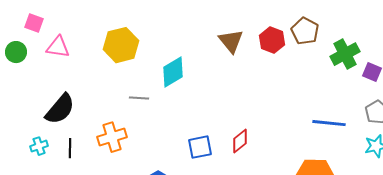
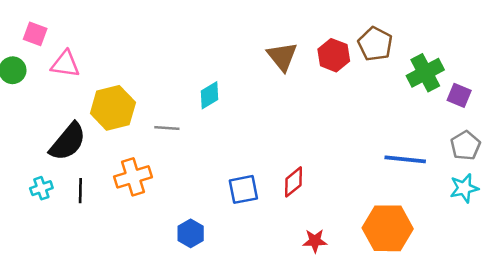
yellow hexagon: (121, 45) -> (113, 108), moved
cyan diamond: (173, 72) -> (210, 95), size x0.7

